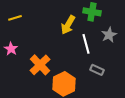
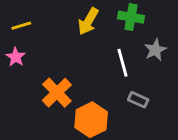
yellow arrow: (68, 25) -> (88, 21), moved
pink star: (11, 49) -> (16, 57), moved

